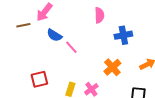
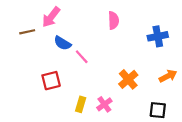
blue cross: (123, 35) -> (158, 36), moved
red square: (39, 79) -> (51, 81), moved

